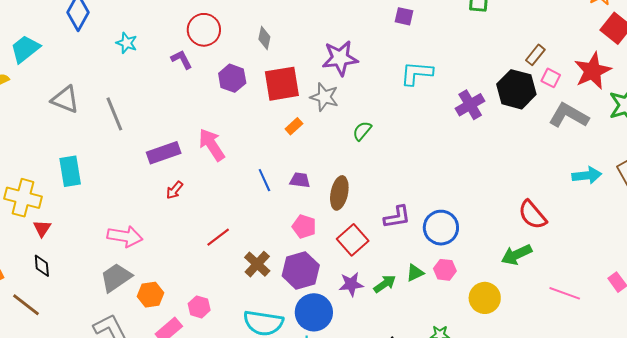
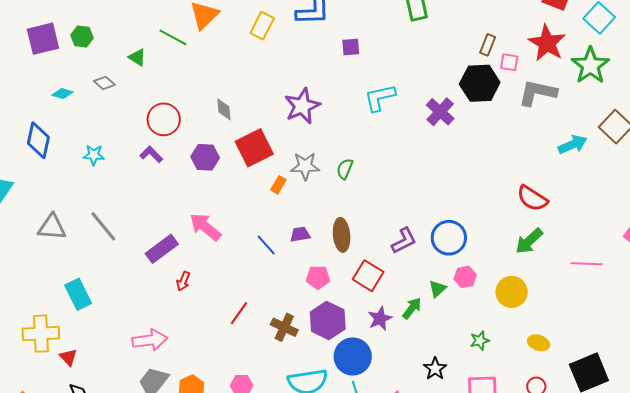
gray star: (324, 97) -> (305, 166), moved

